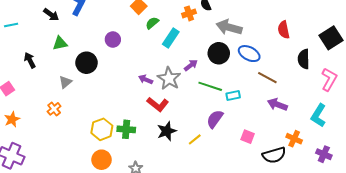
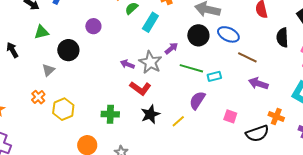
yellow hexagon: (102, 129) -> (63, 109), moved

